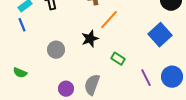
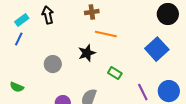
orange line: (109, 20) -> (106, 34), turned 60
blue line: (22, 25) -> (19, 39), turned 48

